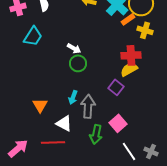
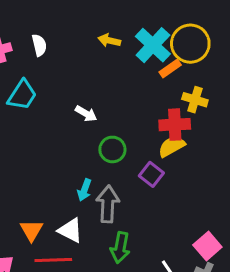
yellow cross: (145, 30) -> (195, 100), moved
green circle: (78, 63) -> (112, 149), moved
orange triangle: (40, 105) -> (31, 230), moved
pink square: (118, 123) -> (207, 246), moved

